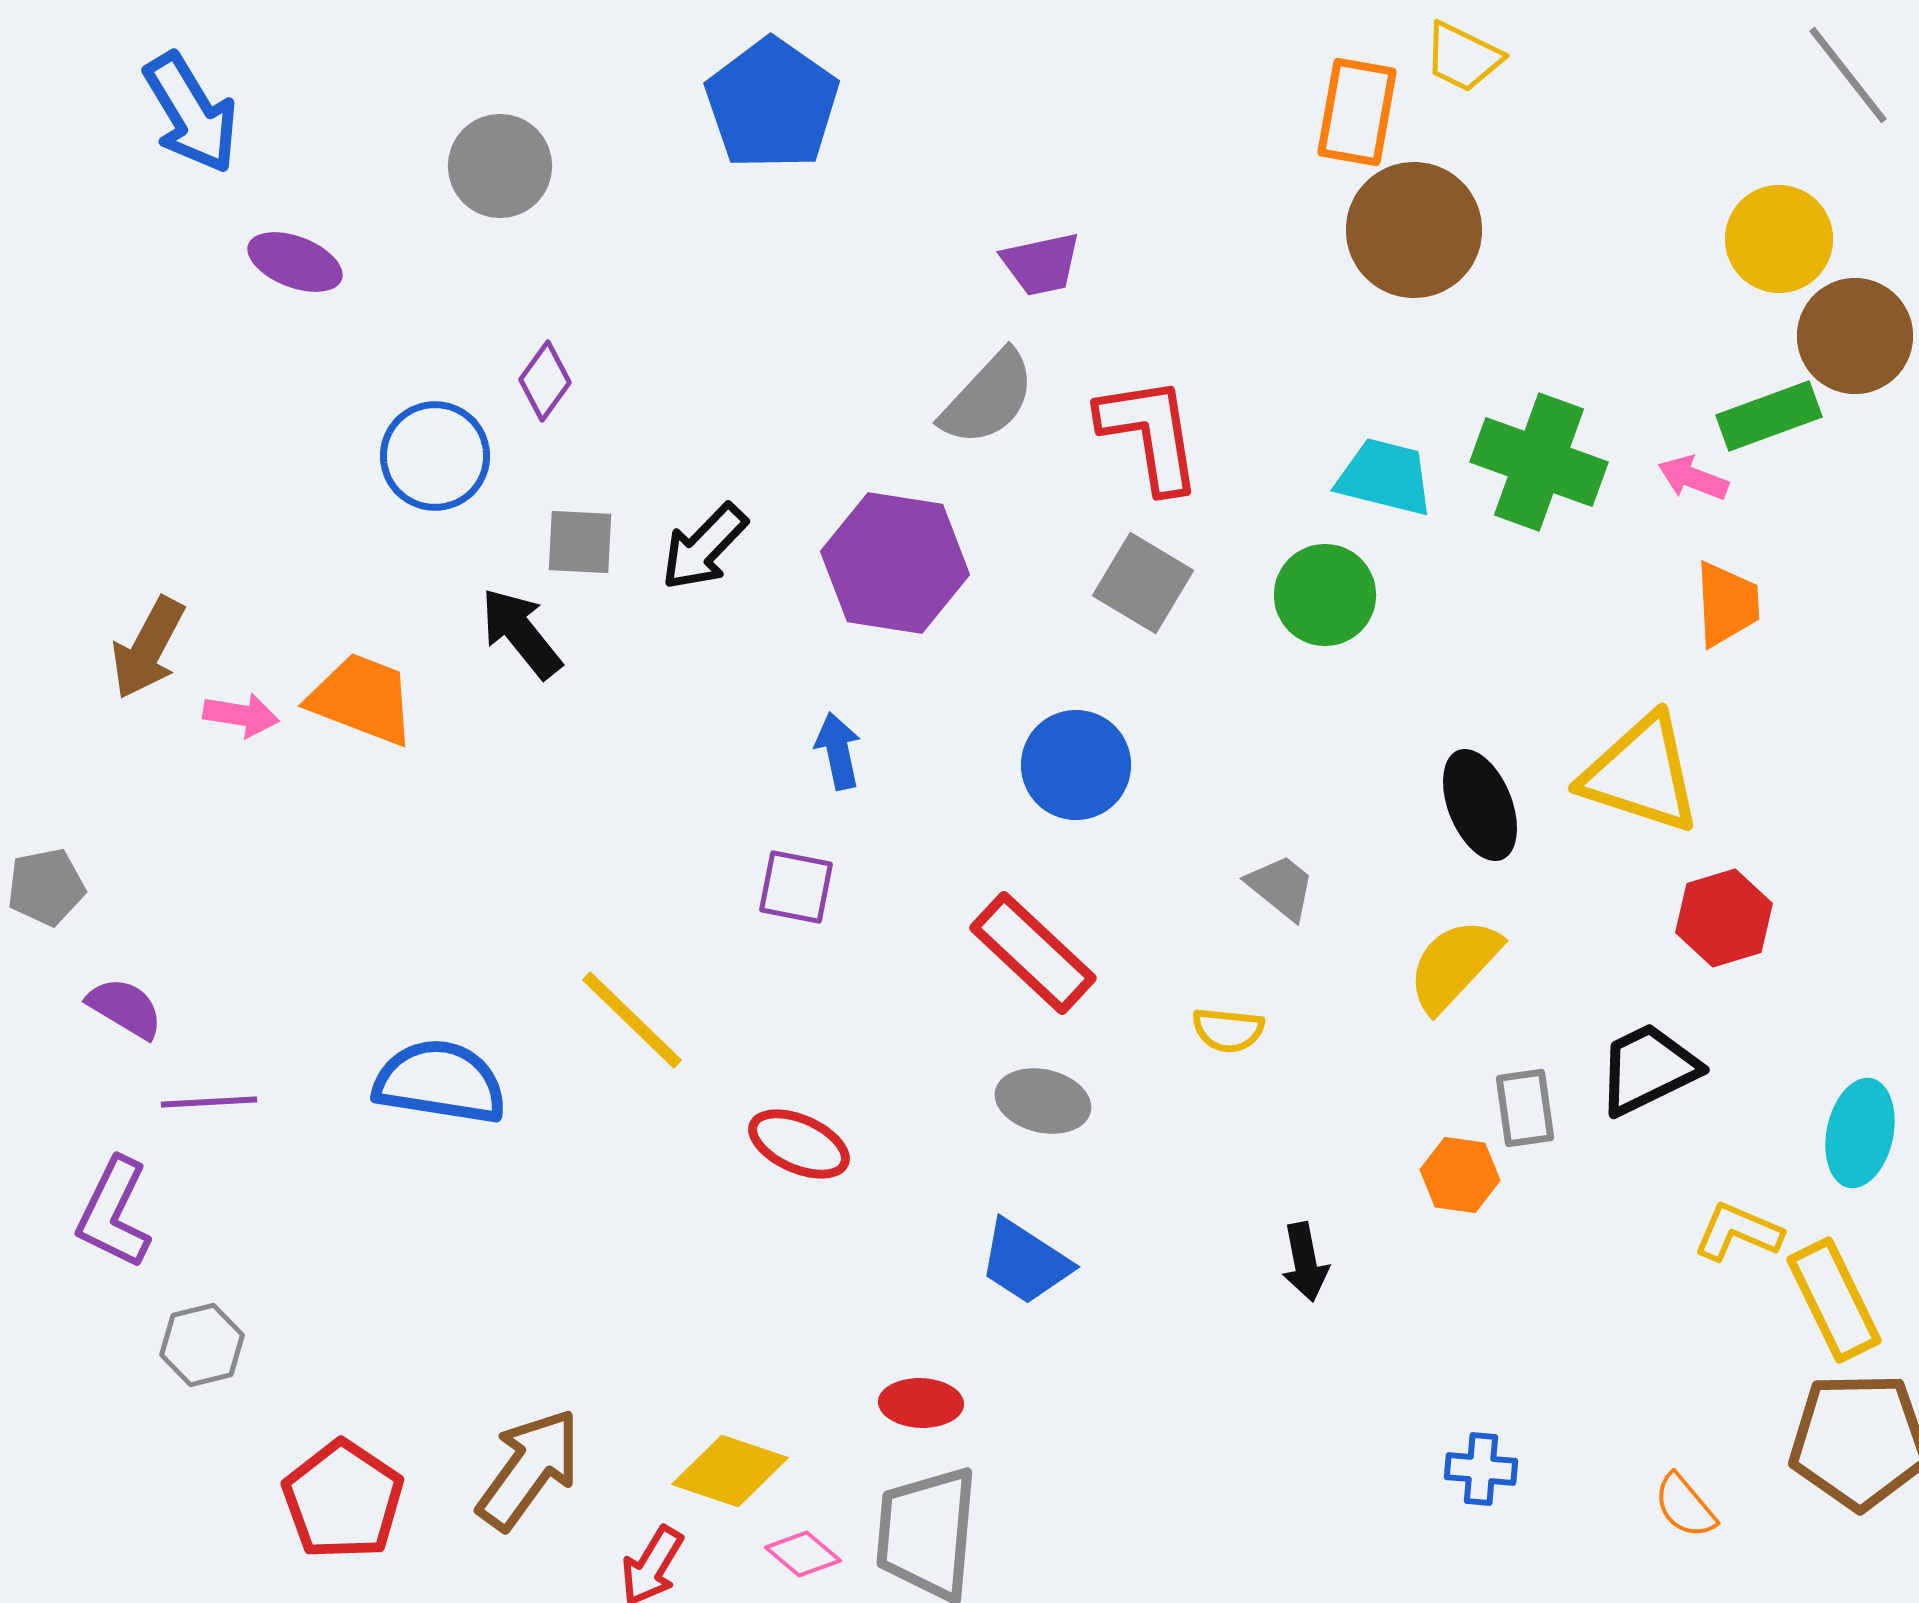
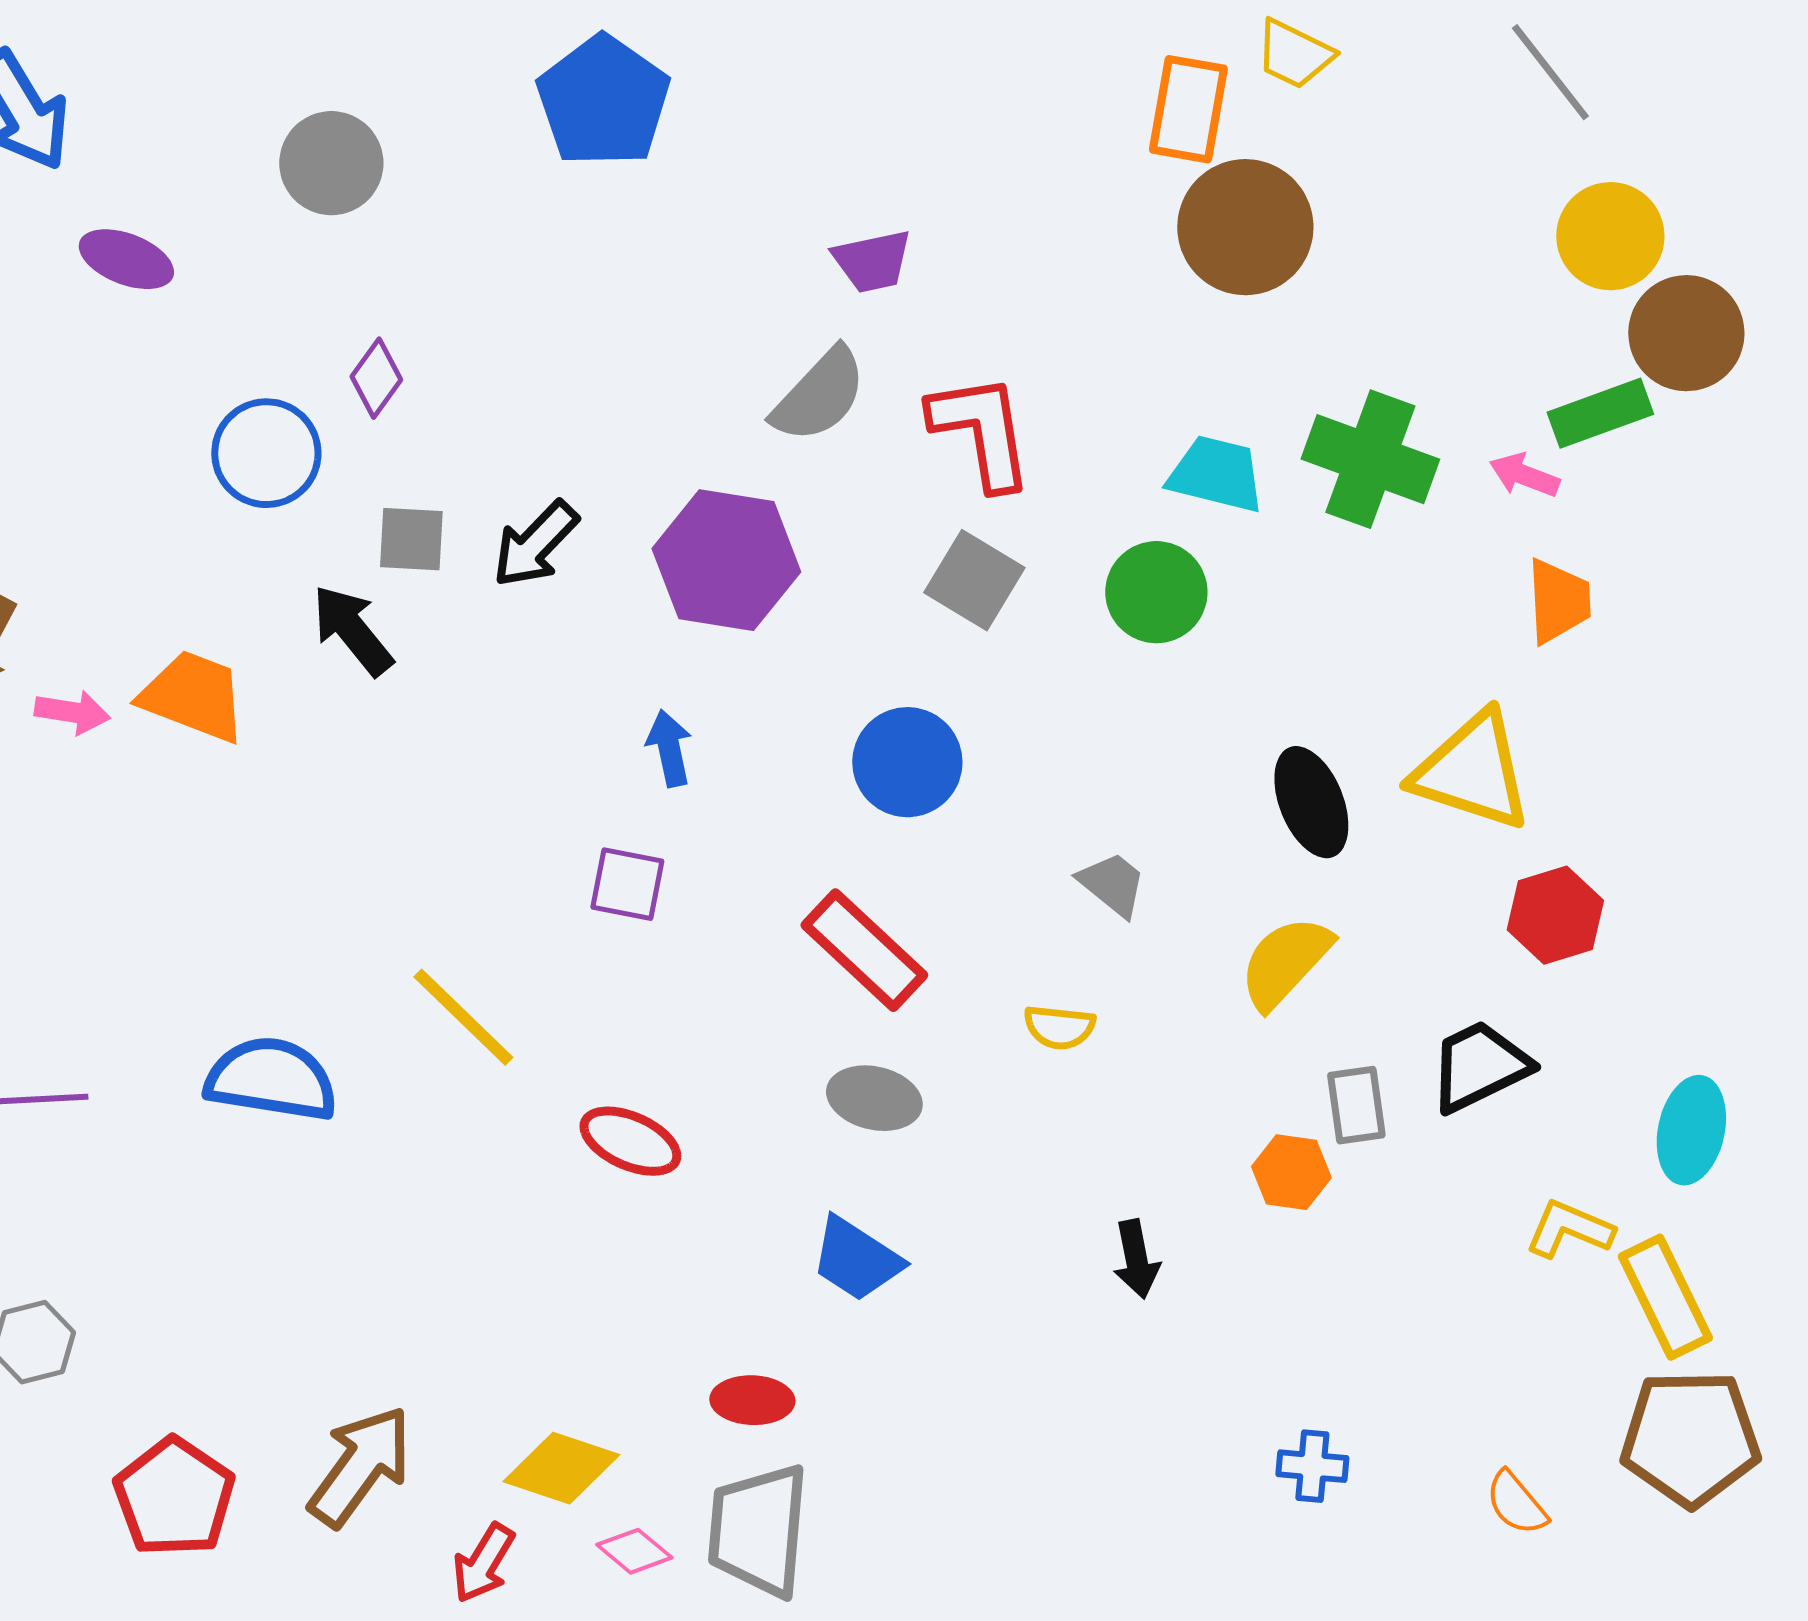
gray line: (1848, 75) -> (1550, 72), moved

